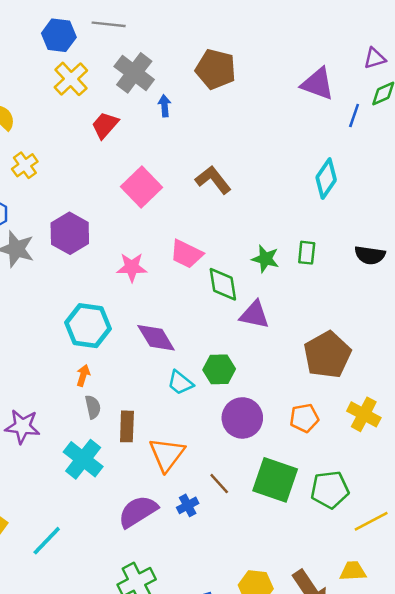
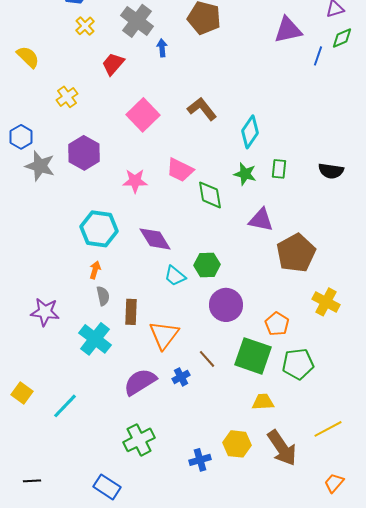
yellow cross: (71, 79) -> (85, 26), size x0.7
purple triangle: (318, 84) -> (288, 30), turned -32
yellow cross: (25, 165) -> (67, 97), moved
cyan diamond: (326, 179) -> (250, 132), moved
purple triangle: (254, 315) -> (261, 220), moved
orange pentagon: (304, 418) -> (277, 324), moved, turned -30
yellow line: (371, 521) -> (328, 429), moved
yellow trapezoid: (353, 571) -> (263, 402), moved

